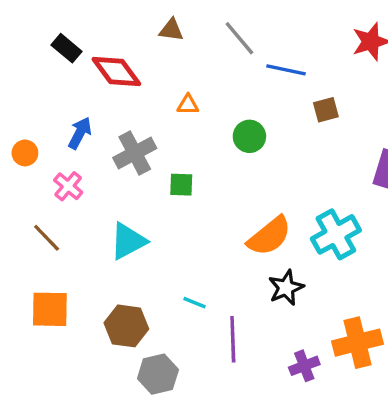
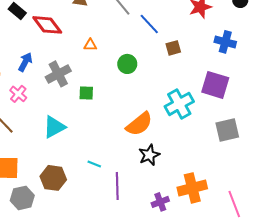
blue line: (286, 70) -> (149, 24), turned 35
cyan cross: (336, 234) -> (179, 104), moved
gray hexagon: (158, 374) -> (22, 198), moved

